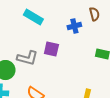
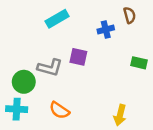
cyan rectangle: (33, 17) -> (57, 19), turned -60

